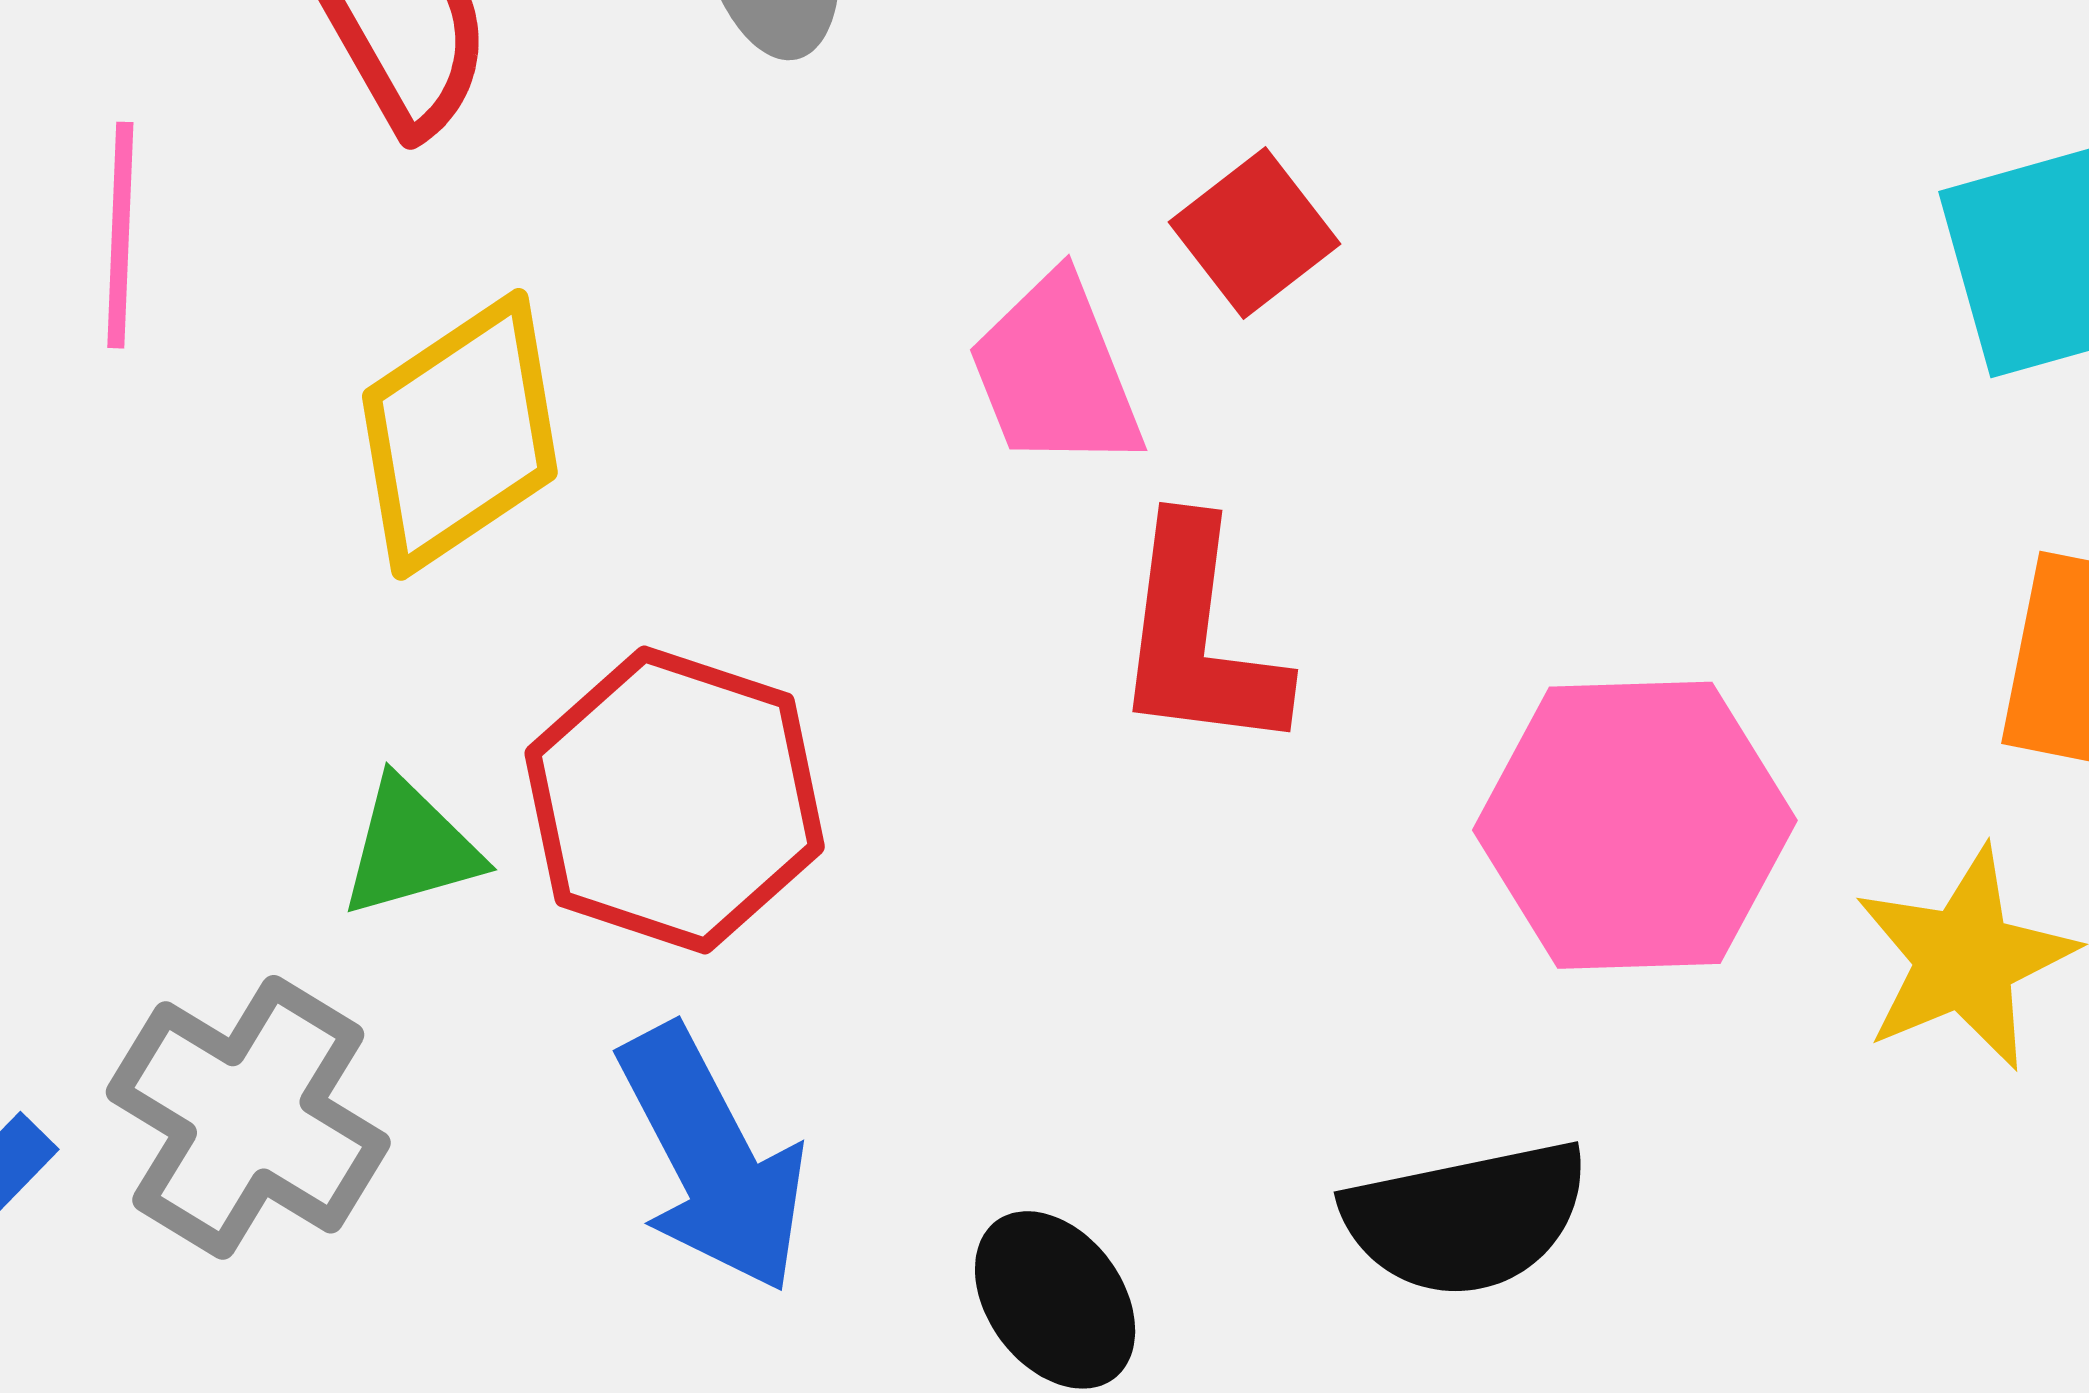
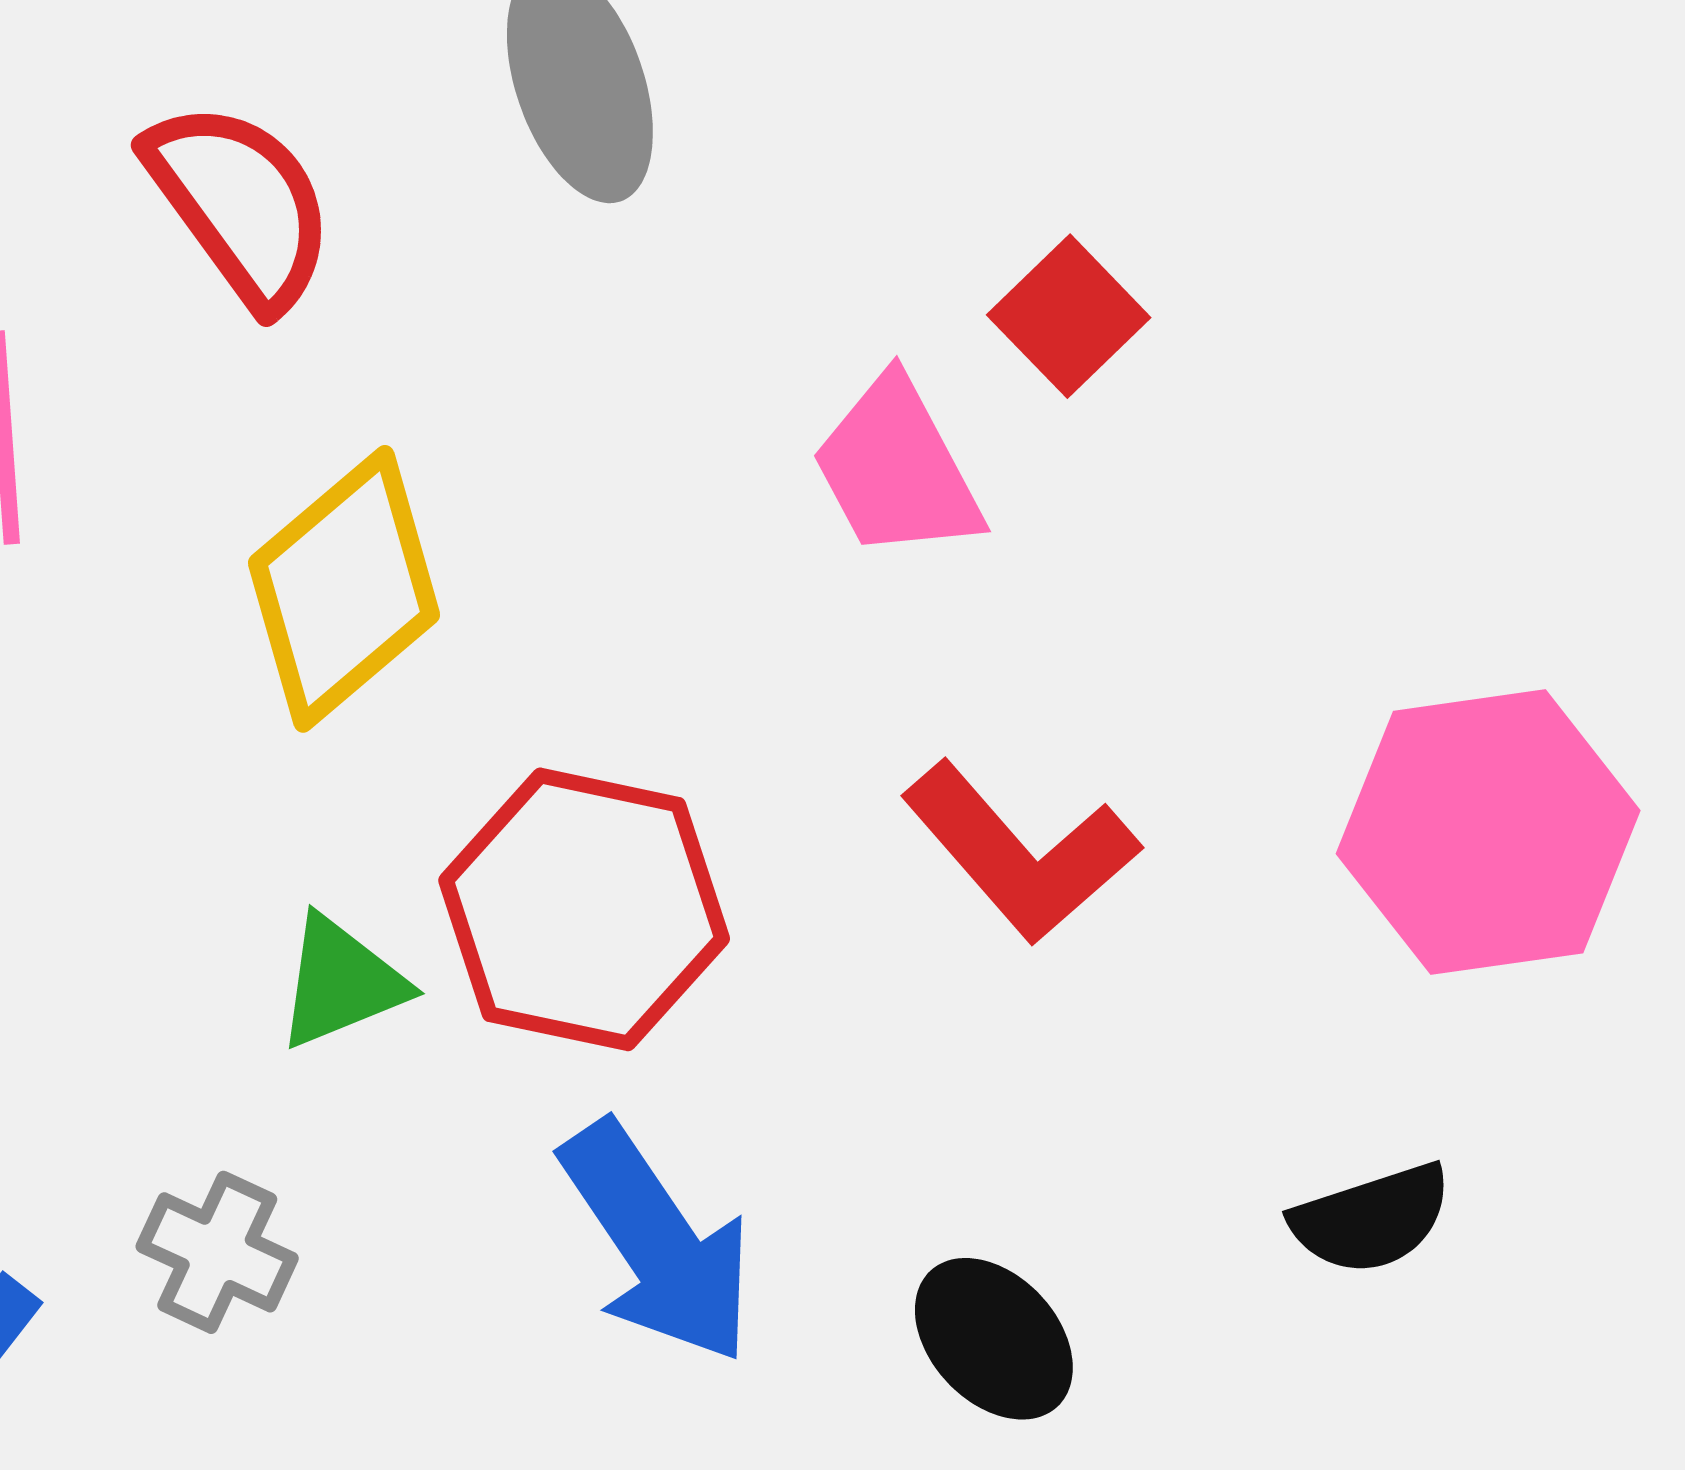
red L-shape: (1199, 637) -> (1021, 852), moved, turned -42
gray cross: (248, 1117) -> (217, 1252), size x0.6
black semicircle: (1466, 1218) -> (1371, 1219), size x0.7

